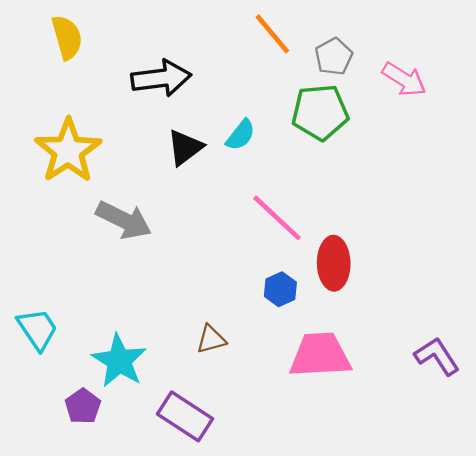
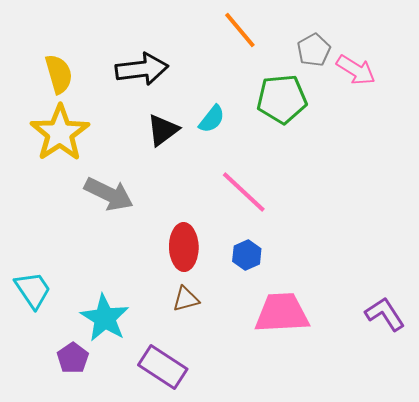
yellow semicircle: (67, 37) -> (59, 74), moved
gray pentagon: (334, 57) -> (314, 50), moved
red ellipse: (334, 263) -> (184, 247), moved

